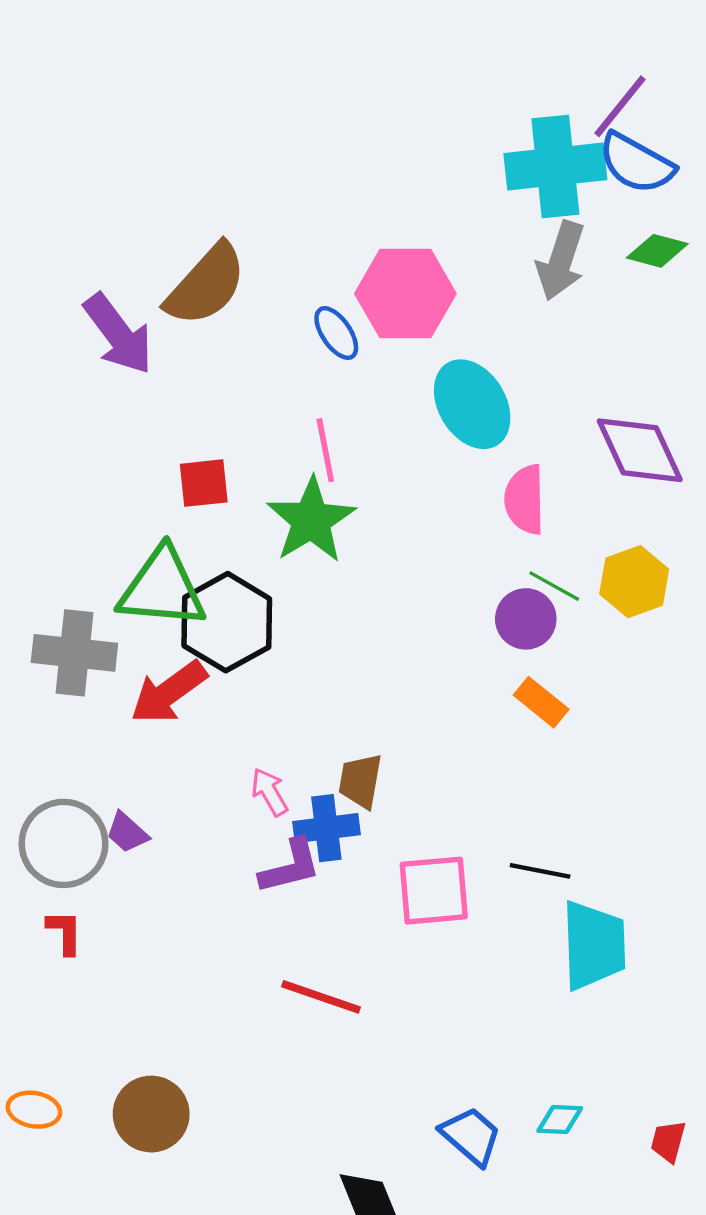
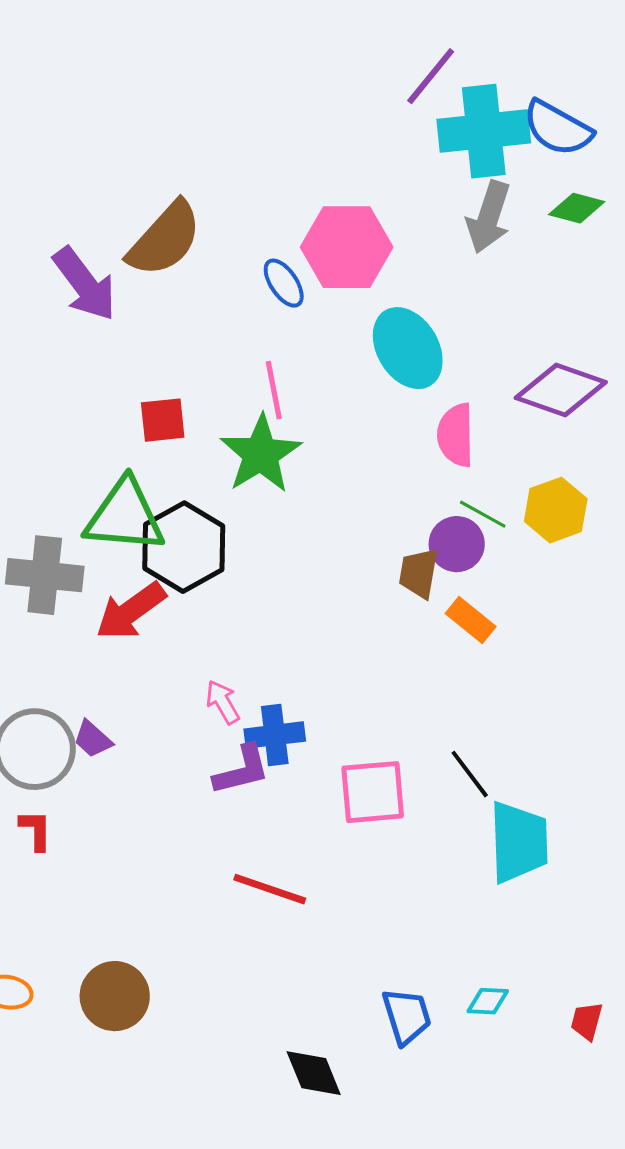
purple line: (620, 106) -> (431, 76), moved
purple diamond: (640, 450) -> (561, 390), turned -46
brown trapezoid: (360, 781) -> (419, 573), moved
black line: (540, 871) -> (470, 774), turned 42
blue trapezoid: (471, 1136) -> (407, 1016), turned 32

